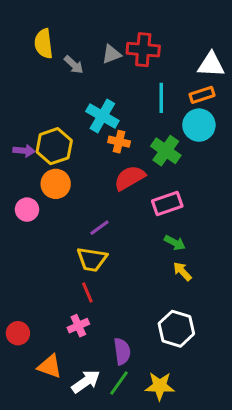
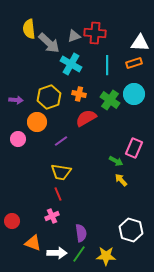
gray arrow: (74, 65) -> (49, 43), size x1.6
cyan cross: (102, 116) -> (71, 64), moved
cyan circle: (199, 125) -> (134, 94), moved
yellow hexagon: (54, 146) -> (49, 97), moved
pink rectangle: (167, 203) -> (134, 148), moved, turned -48
purple line: (99, 228) -> (61, 141), moved
white hexagon: (176, 329) -> (131, 230), moved
white arrow: (86, 381) -> (57, 253), turned 36

